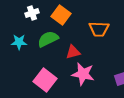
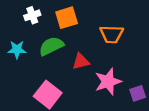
orange square: (61, 15) -> (67, 18), turned 36
pink star: (83, 74) -> (108, 82), moved, turned -30

